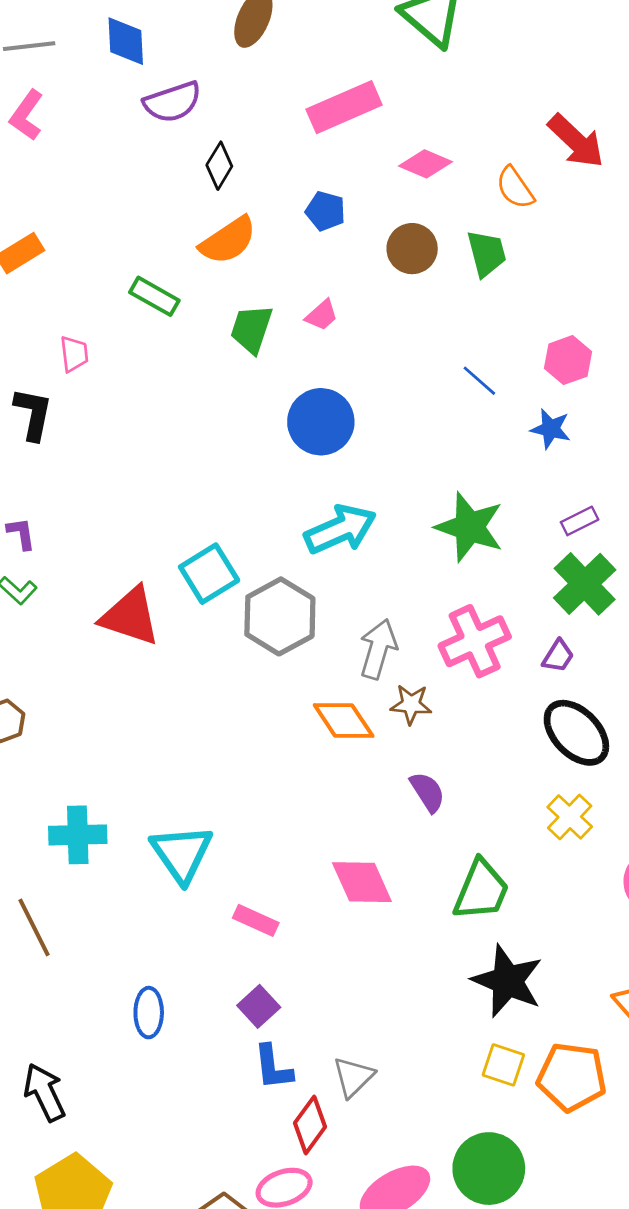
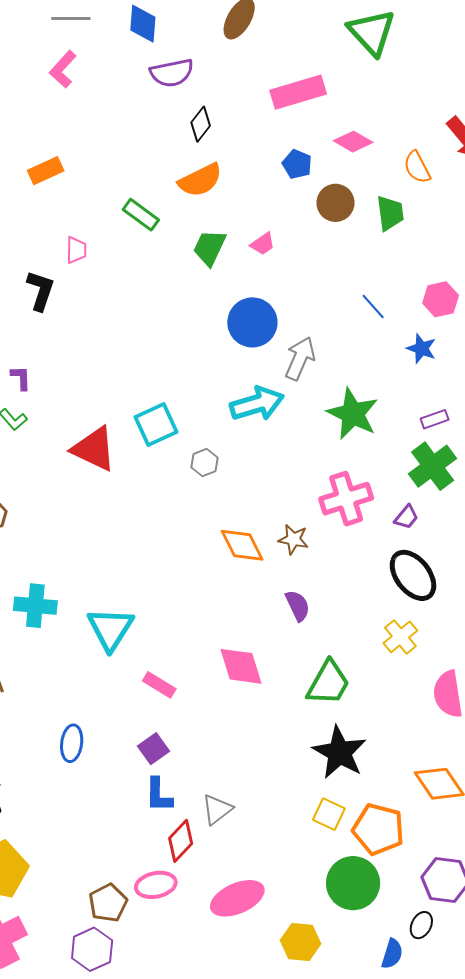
blue pentagon: (325, 211) -> (297, 164), moved
gray hexagon: (280, 616) -> (205, 463), size x0.5
gray arrow: (378, 649) -> (300, 358), moved
green circle: (489, 1169) -> (353, 883), moved

